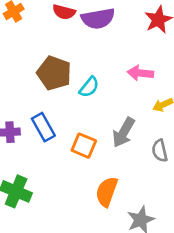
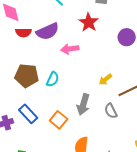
pink arrow: (140, 73) -> (70, 49), moved
orange square: (84, 146) -> (59, 120), turned 30

